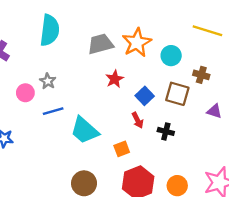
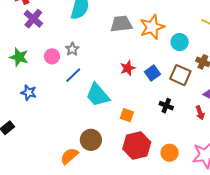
red star: (115, 79) -> (128, 68), moved
blue line: (53, 111) -> (73, 75), turned -36
red arrow: (138, 120) -> (200, 113), moved
orange square: (122, 149) -> (127, 115), turned 32

